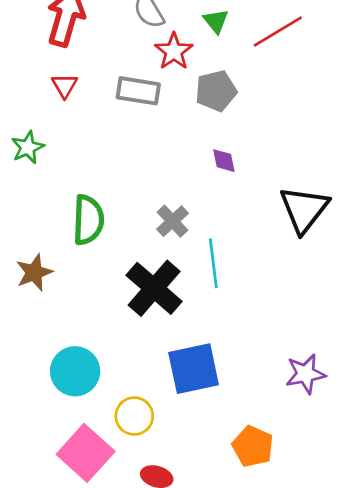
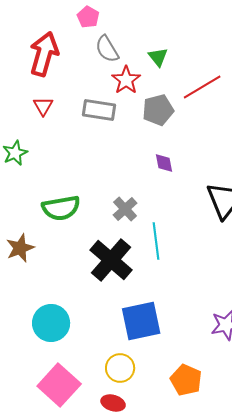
red line: (278, 32) -> (202, 87), moved
green semicircle: (88, 220) -> (61, 208), turned 78
yellow circle: (134, 416) -> (120, 368), moved

